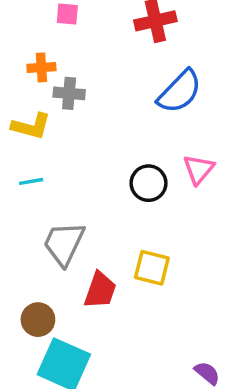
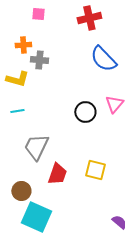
blue semicircle: (180, 92) -> (103, 59), turned 92
yellow square: (152, 268) -> (95, 170), moved

